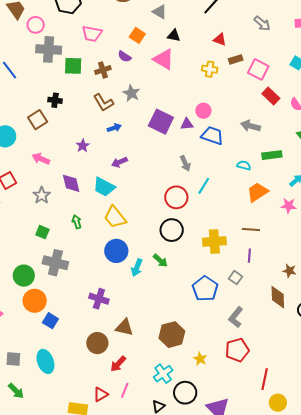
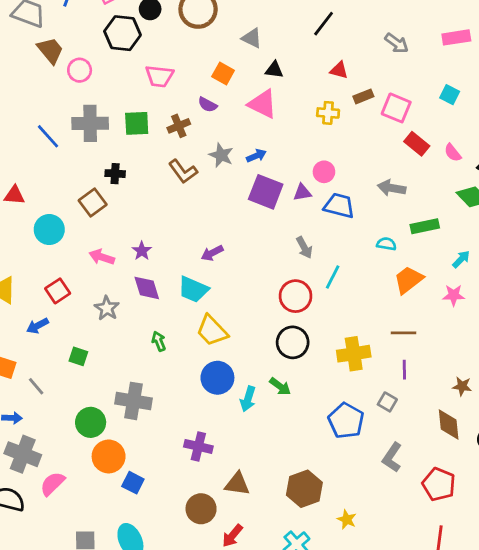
gray cross: (49, 49) -> (90, 123), moved
blue arrow: (114, 128) -> (256, 156), moved
purple star: (83, 146) -> (142, 251), moved
green square: (42, 232) -> (78, 356), moved
red pentagon: (237, 350) -> (439, 484), moved, turned -30

